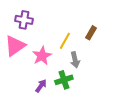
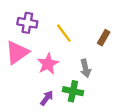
yellow line: (65, 41) -> (64, 33), moved, turned -66
green cross: (64, 80) -> (73, 91), turned 30

